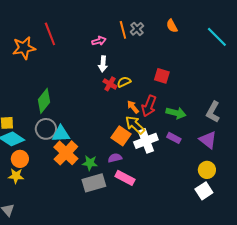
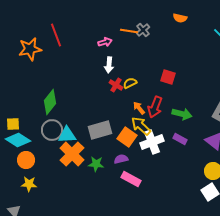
orange semicircle: (172, 26) -> (180, 18), moved, turned -48
orange line: (123, 30) -> (129, 31), turned -66
yellow star: (16, 176) -> (29, 184), moved
gray rectangle: (94, 183) -> (100, 130), moved

